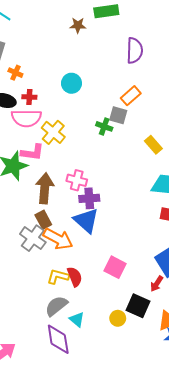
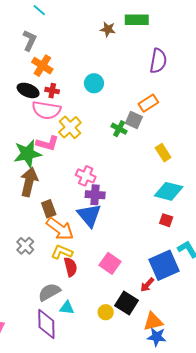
orange cross: (15, 73) -> (42, 66), size x1.5
brown arrow: (45, 188) -> (29, 182), moved
gray cross: (33, 238) -> (25, 246), moved, size x0.7
yellow L-shape: (58, 277) -> (62, 252), moved
cyan triangle: (77, 319) -> (67, 308), turned -42

